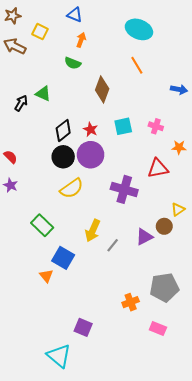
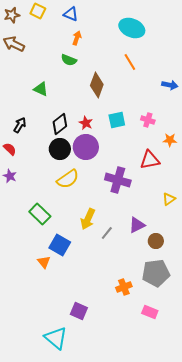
yellow square: (40, 32) -> (38, 11), moved
black arrow: (21, 103) -> (20, 125), moved
brown circle: (164, 226) -> (156, 241), moved

